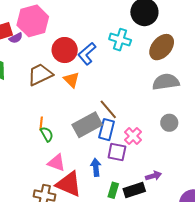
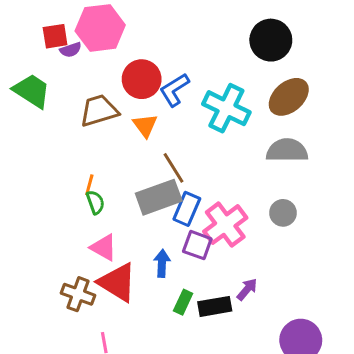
cyan cross: (120, 40) -> (226, 108), moved, size x1.4
brown line: (108, 109) -> (174, 168), moved
pink cross: (133, 136) -> (225, 225), size x1.6
purple arrow: (153, 176) -> (247, 289), turned -42

